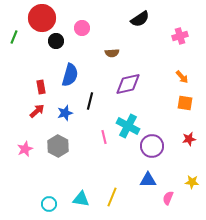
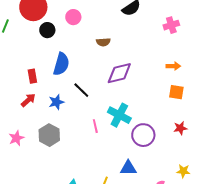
orange arrow: (182, 77) -> (173, 66), turned -48
black line: (90, 101) -> (81, 90), turned -60
blue triangle: (148, 180) -> (128, 168), moved

